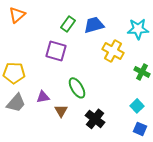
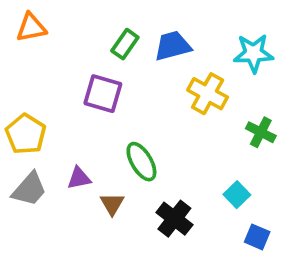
orange triangle: (17, 15) -> (31, 28), turned 30
yellow pentagon: (14, 73) -> (26, 134), turned 30
cyan square: (137, 106) -> (237, 195), moved

